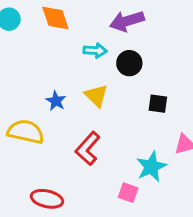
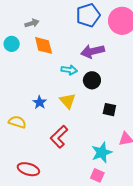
yellow semicircle: (26, 132) -> (17, 122), size x0.7
pink square: (128, 193) -> (97, 175), moved

